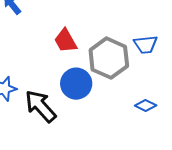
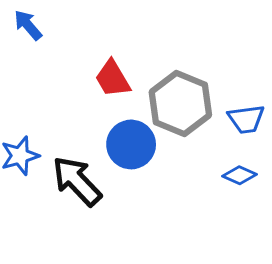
blue trapezoid: (146, 44) -> (246, 119), moved

